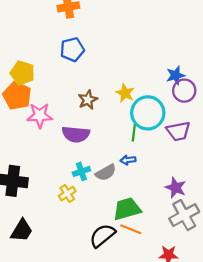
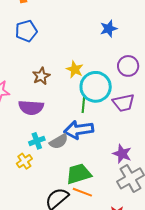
blue star: (176, 75) -> (109, 29), moved
blue arrow: (128, 160) -> (79, 130), size x2.0

